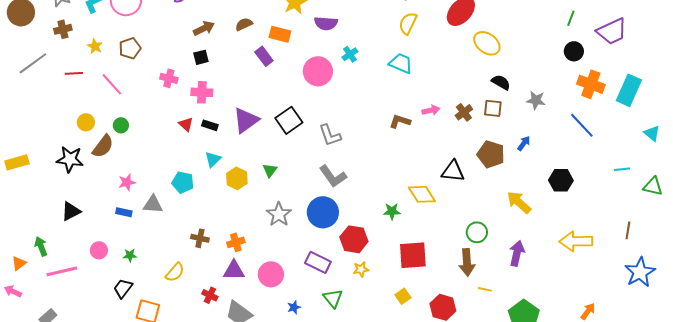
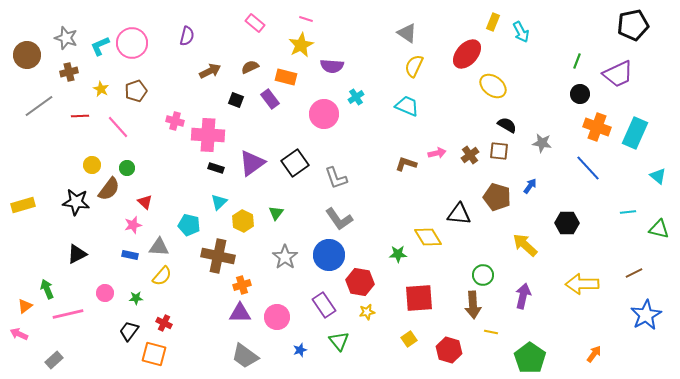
black square: (201, 57) -> (236, 100), moved, turned 35
pink cross: (202, 92) -> (208, 135), size x1.5
red triangle: (186, 124) -> (145, 202), moved
brown line: (628, 230) -> (634, 273), turned 54
brown cross: (200, 238) -> (218, 256), moved, size x1.8
purple rectangle: (318, 262) -> (324, 305), turned 30
yellow semicircle: (175, 272) -> (162, 276), moved
red cross: (210, 295) -> (164, 323), moved

